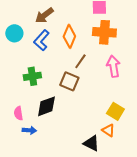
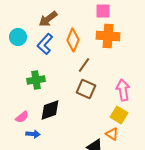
pink arrow: (113, 66) -> (123, 90), moved
brown square: (69, 81) -> (86, 89), moved
pink semicircle: (18, 113) -> (22, 117), turned -120

